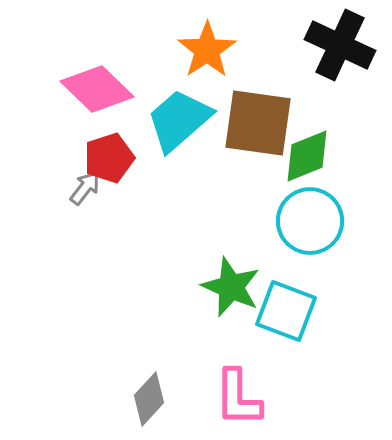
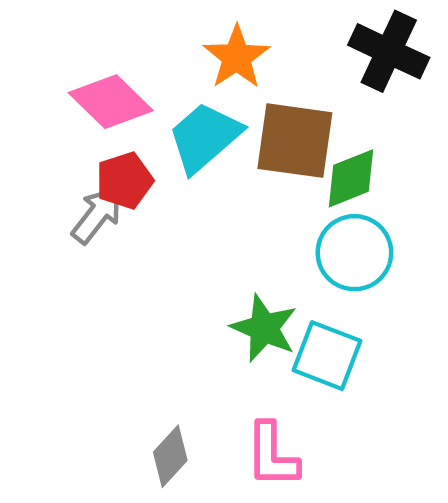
gray arrow: (85, 188) -> (97, 215), size x1.5

